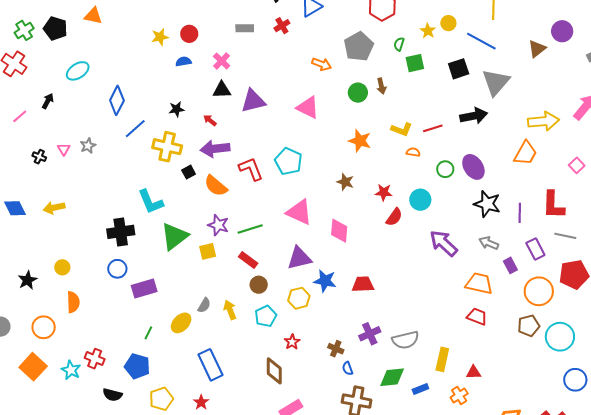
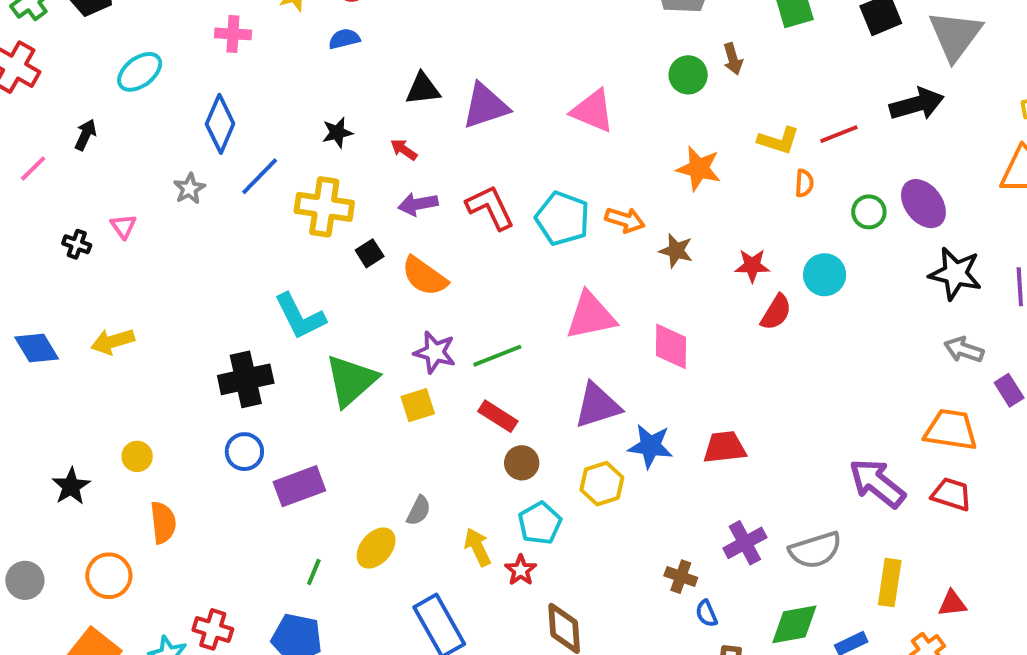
pink cross: (222, 61) -> (233, 34), moved, turned -36
orange arrow: (322, 64) -> (625, 220), moved
gray star: (88, 146) -> (189, 189), moved
purple arrow: (215, 149) -> (418, 204), size x0.7
orange semicircle: (413, 152) -> (804, 183), turned 88
red L-shape: (251, 169) -> (490, 207), moved
pink triangle: (299, 212) -> (591, 316), turned -32
purple arrow: (444, 243) -> (877, 483), moved
yellow arrow: (230, 310) -> (478, 547), moved
red star: (292, 342) -> (521, 570), moved

